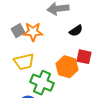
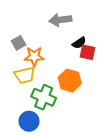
orange star: (33, 32) -> (34, 56), moved
red square: (84, 57) -> (88, 52), moved

